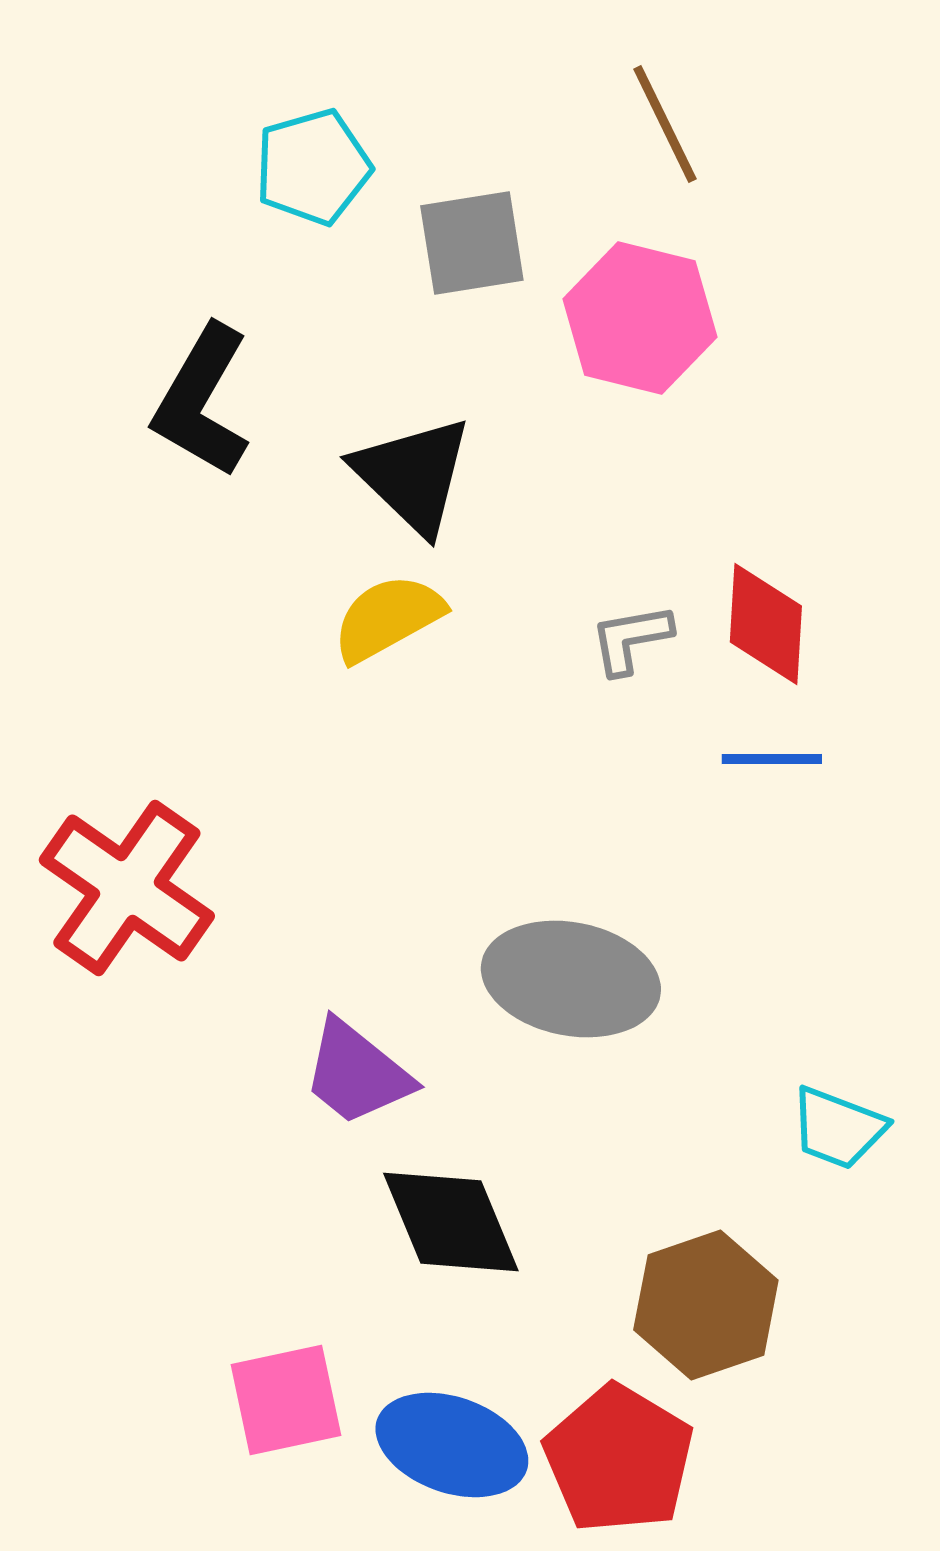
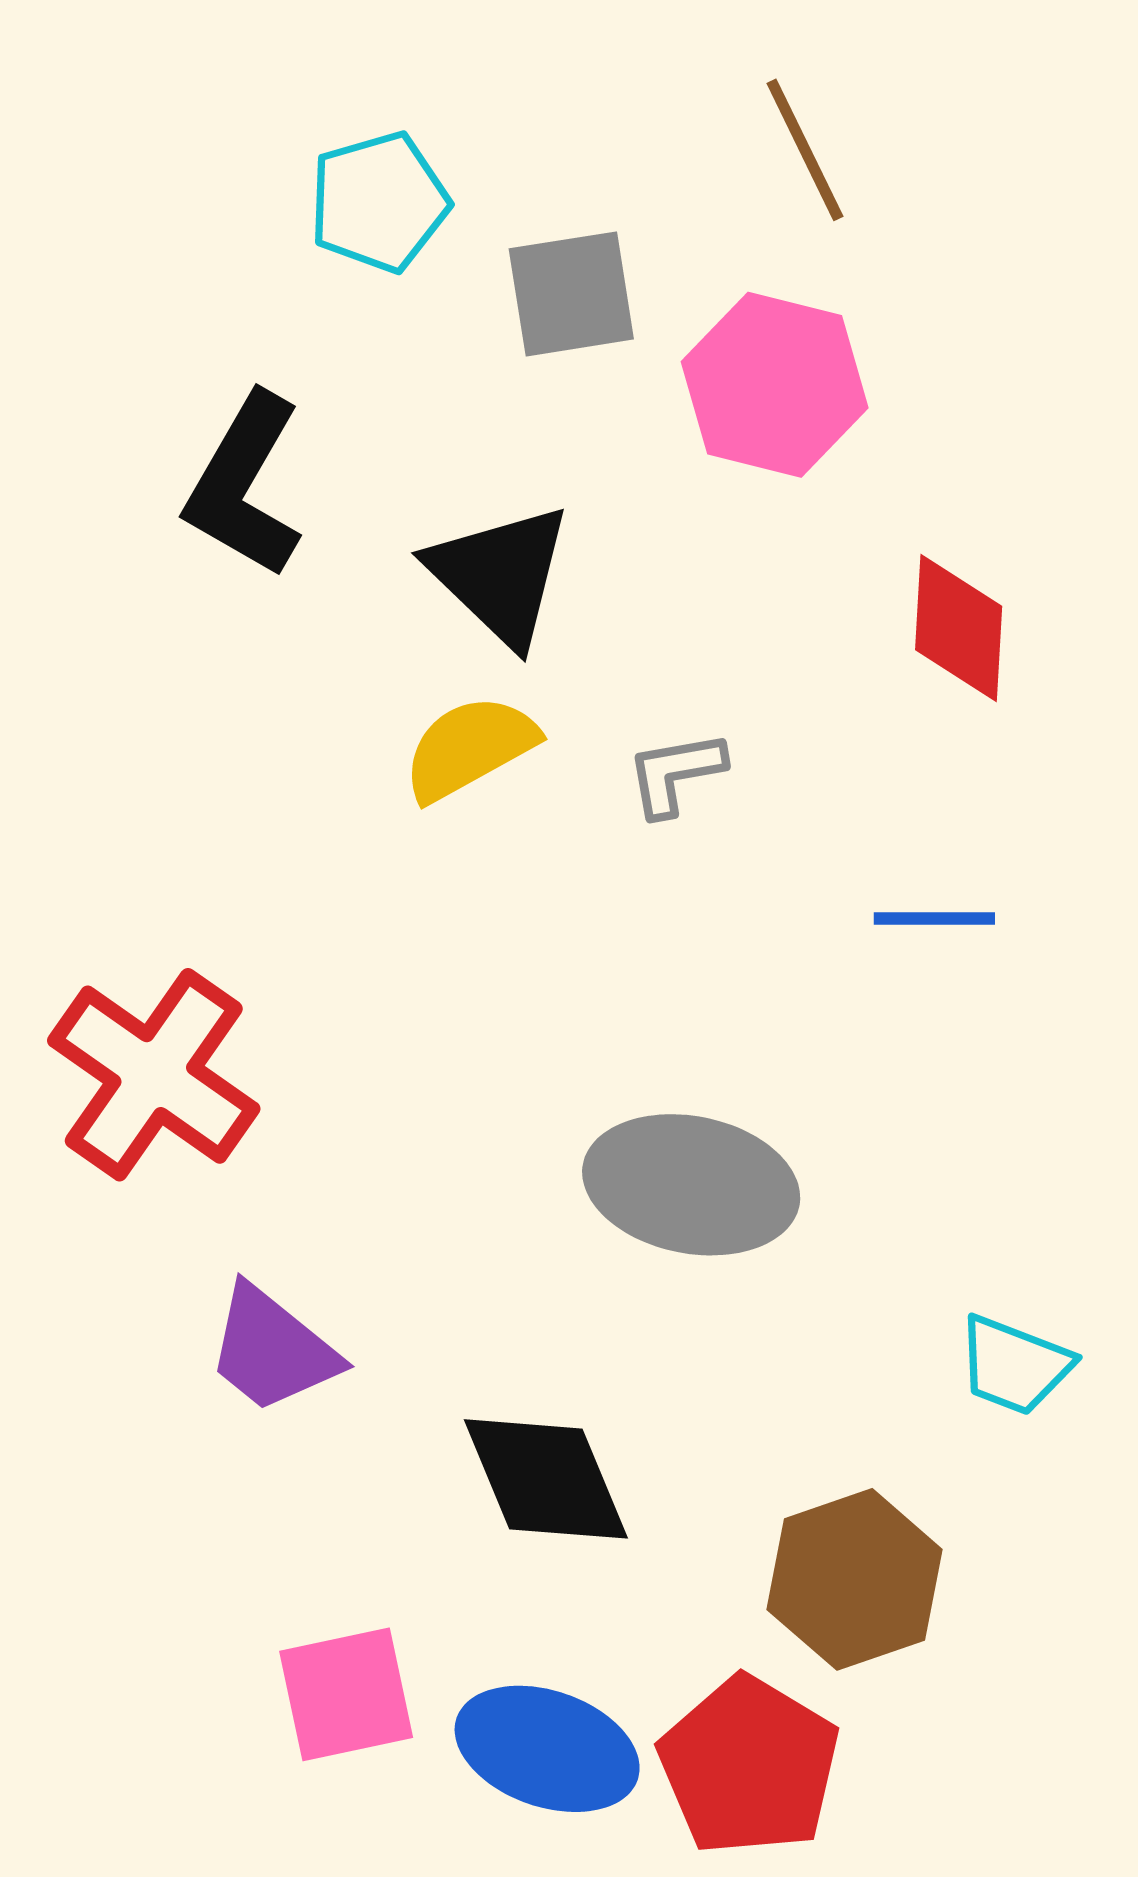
red diamond: (766, 624) -> (959, 628), moved
gray L-shape: (631, 639) -> (675, 773), moved
purple trapezoid: (357, 1073) -> (272, 1349), moved

